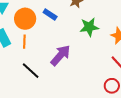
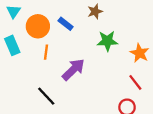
orange line: (24, 42) -> (46, 52), moved
black line: (31, 71) -> (46, 96), moved

